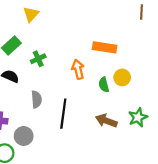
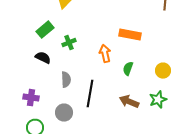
yellow circle: (122, 77) -> (163, 71), moved
green semicircle: (104, 85) -> (128, 69), turned 32
gray circle: (24, 136) -> (64, 113), moved

